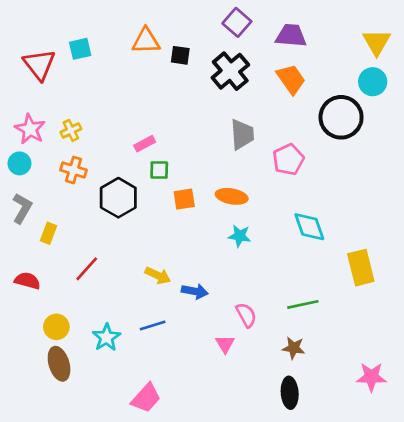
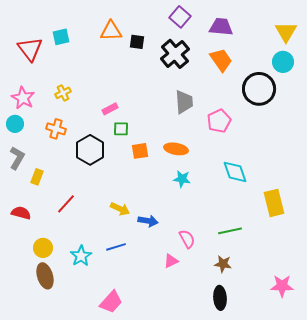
yellow cross: (71, 130) -> (63, 93), moved
pink triangle: (225, 344) -> (171, 261), turned 35

